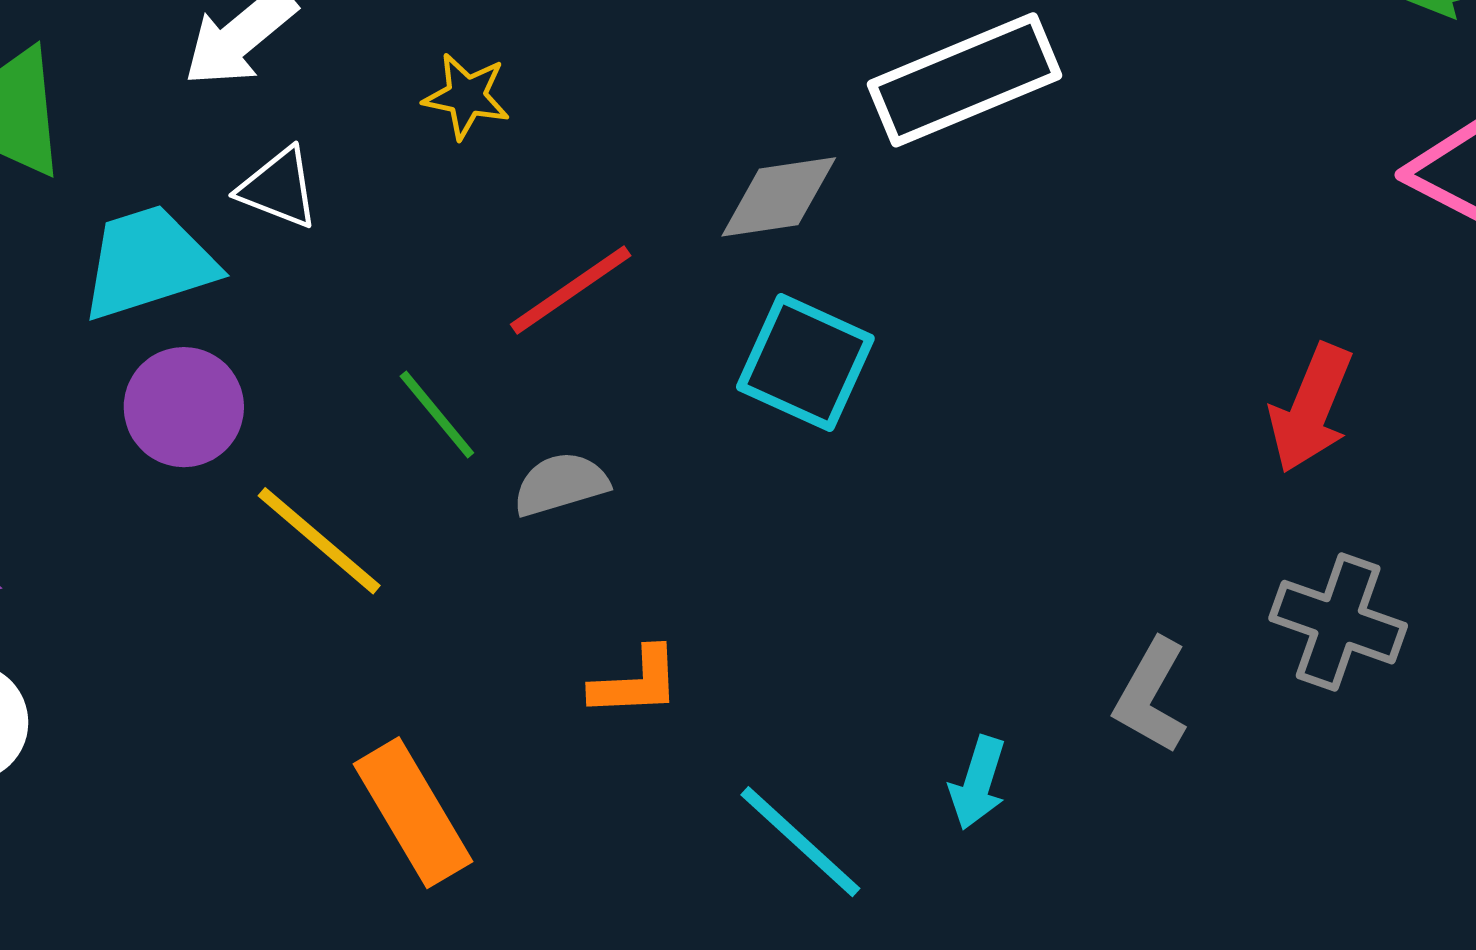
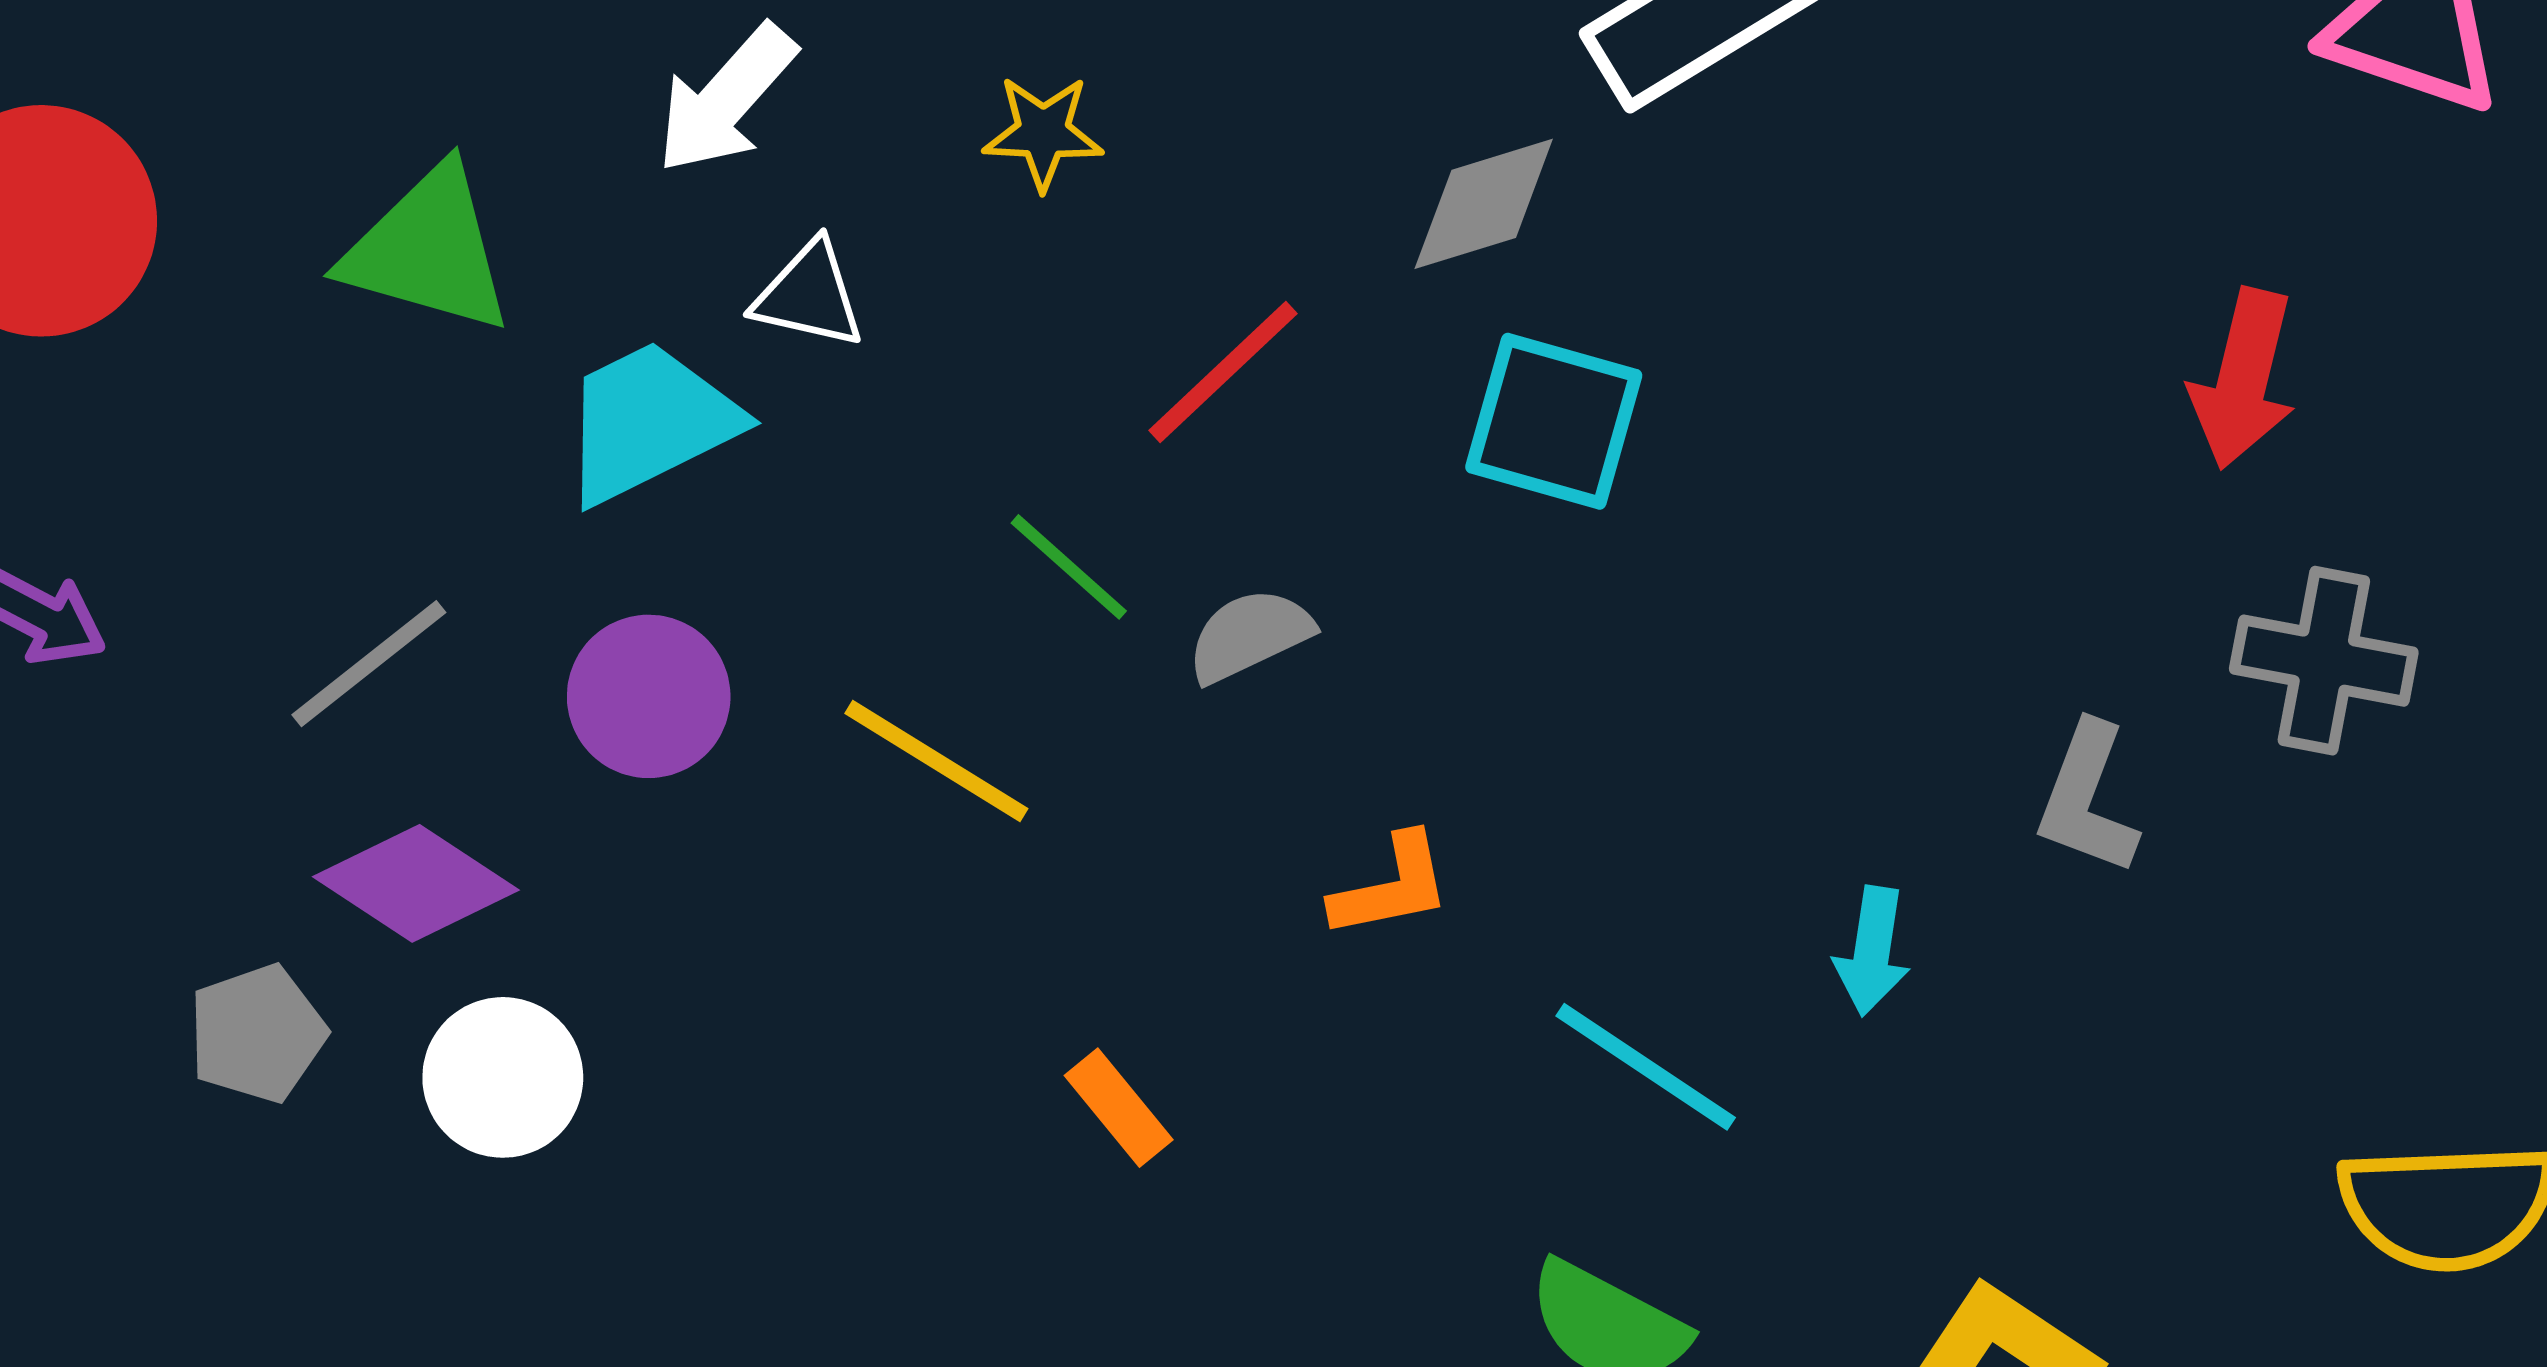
purple circle: (184, 407) -> (649, 696), moved
orange rectangle: (413, 813) -> (1119, 1108), size x0.6

